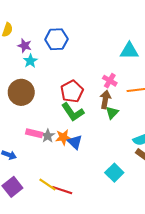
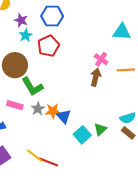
red pentagon: (72, 91) -> (48, 46), moved
green L-shape: (73, 112) -> (32, 87), moved
green triangle: (112, 113) -> (100, 129), moved
pink rectangle: (34, 133) -> (15, 105), moved
cyan square: (114, 173) -> (82, 135), moved

